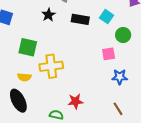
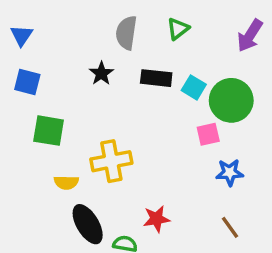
cyan square: (107, 17) -> (194, 87), moved
green circle: (123, 35) -> (231, 100), size x1.6
green square: (28, 47) -> (49, 131), moved
black ellipse: (18, 101) -> (88, 224), moved

